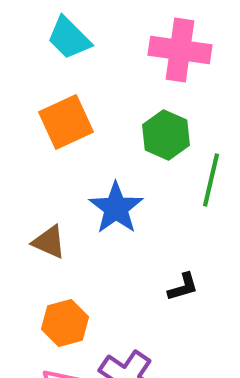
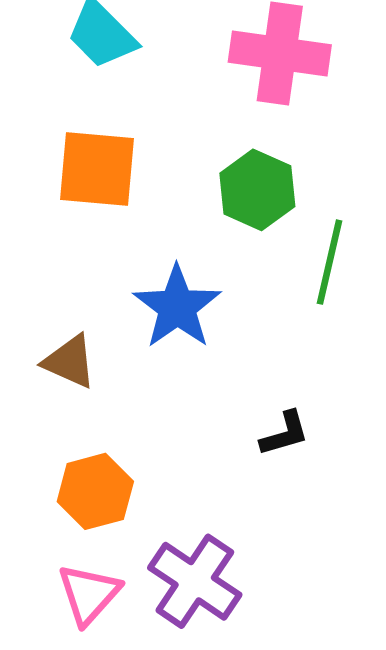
orange square: (66, 122) -> (97, 169), turned 30

